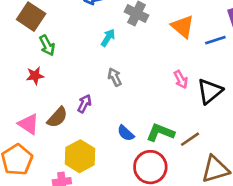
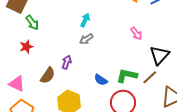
cyan arrow: (108, 38) -> (85, 20), moved
gray arrow: (115, 77) -> (86, 39), turned -88
black triangle: (210, 91) -> (160, 55), moved
pink triangle: (28, 124) -> (17, 84), moved

